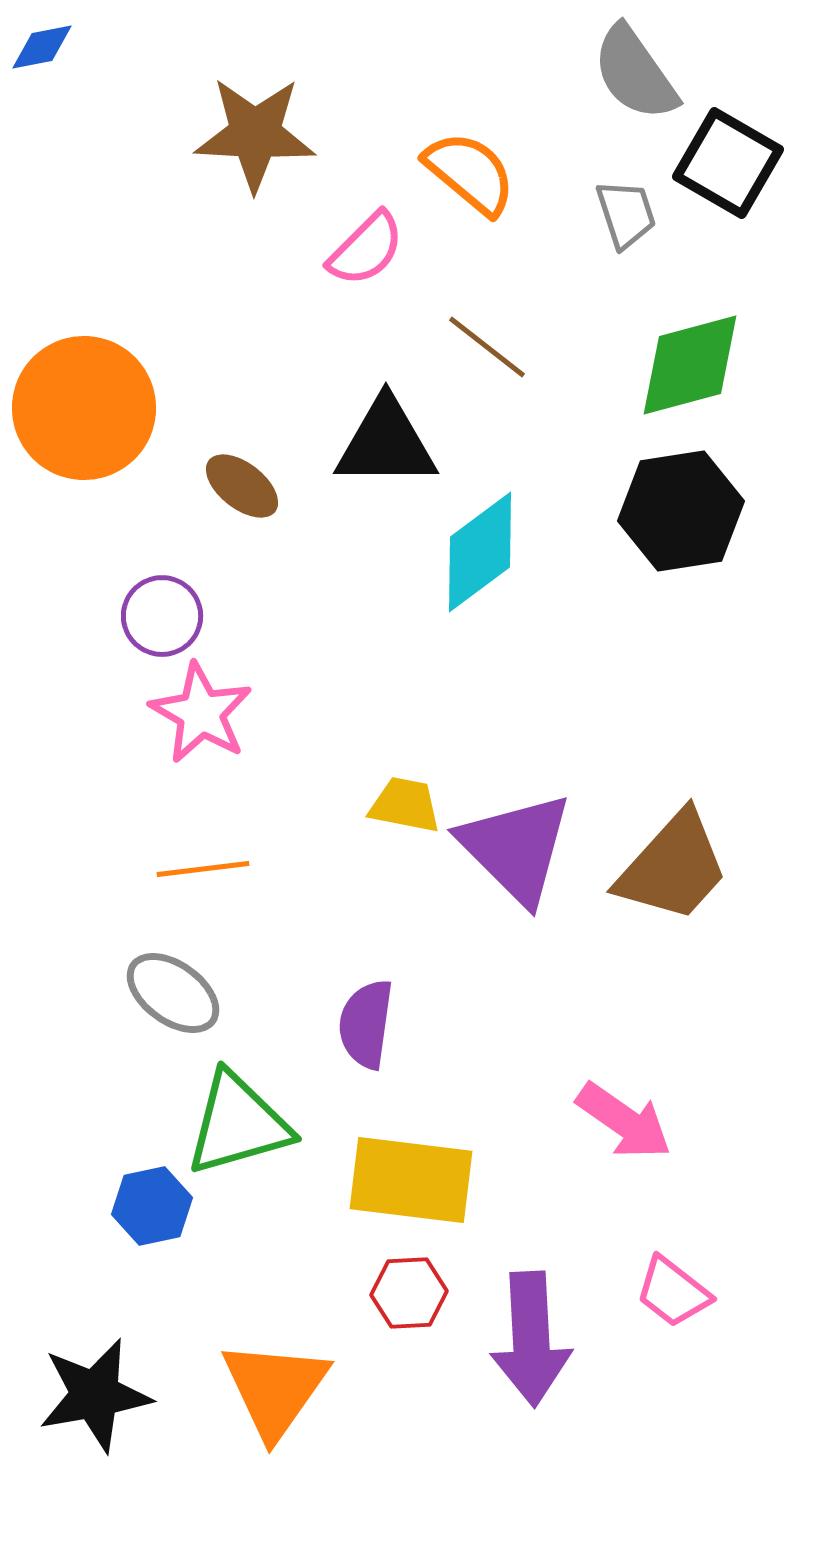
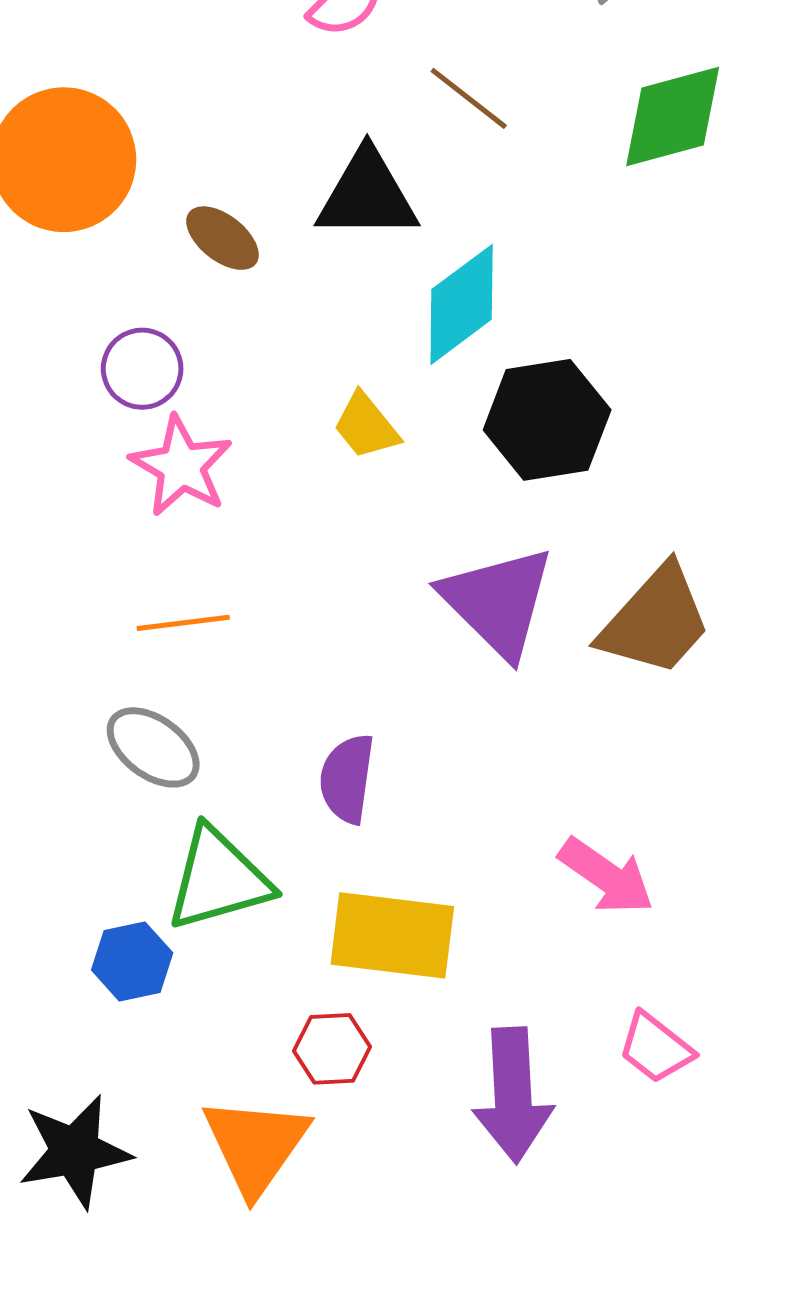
black hexagon: (681, 511) -> (547, 420), moved
yellow trapezoid: (405, 805) -> (366, 426), moved, turned -140
red hexagon: (409, 1293) -> (332, 1049), moved

